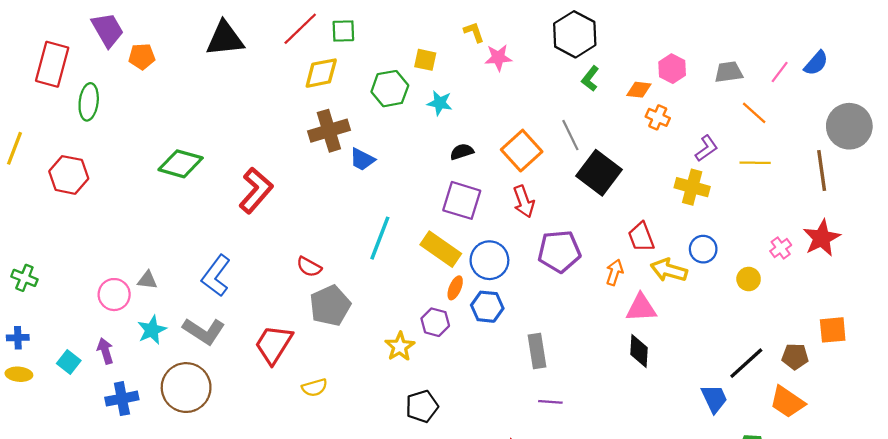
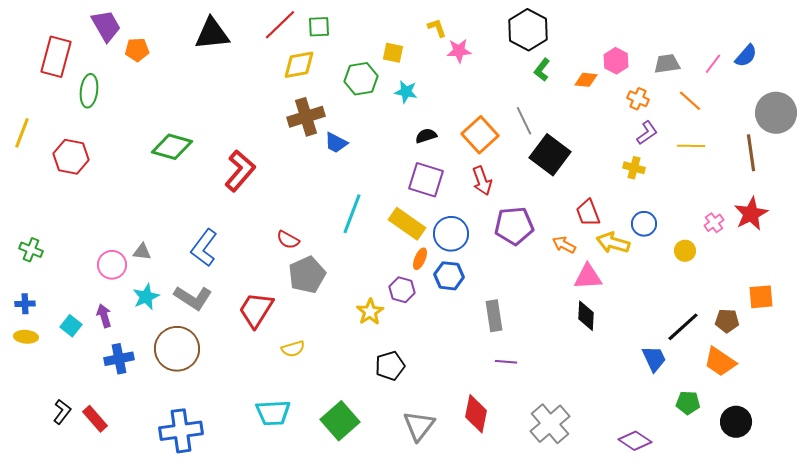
orange cross: (658, 117) -> (638, 99), moved
yellow cross: (692, 187) -> (634, 168), size x0.7
orange arrow: (615, 272) -> (564, 245), turned -80

